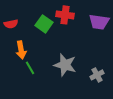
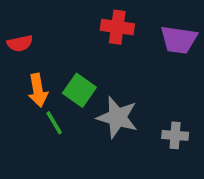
green square: (44, 24) -> (79, 90), moved
gray cross: (97, 75) -> (175, 135), turned 32

